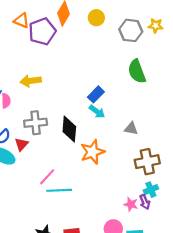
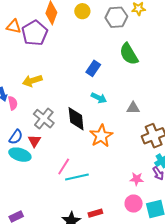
blue rectangle: (96, 94) -> (93, 68), moved
gray cross: (36, 123) -> (44, 119), turned -35
pink star: (131, 204) -> (137, 179), moved

